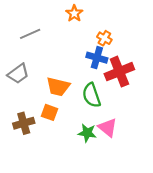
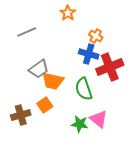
gray trapezoid: (18, 74) -> (39, 69), moved
orange square: (50, 112) -> (45, 105), turned 35

